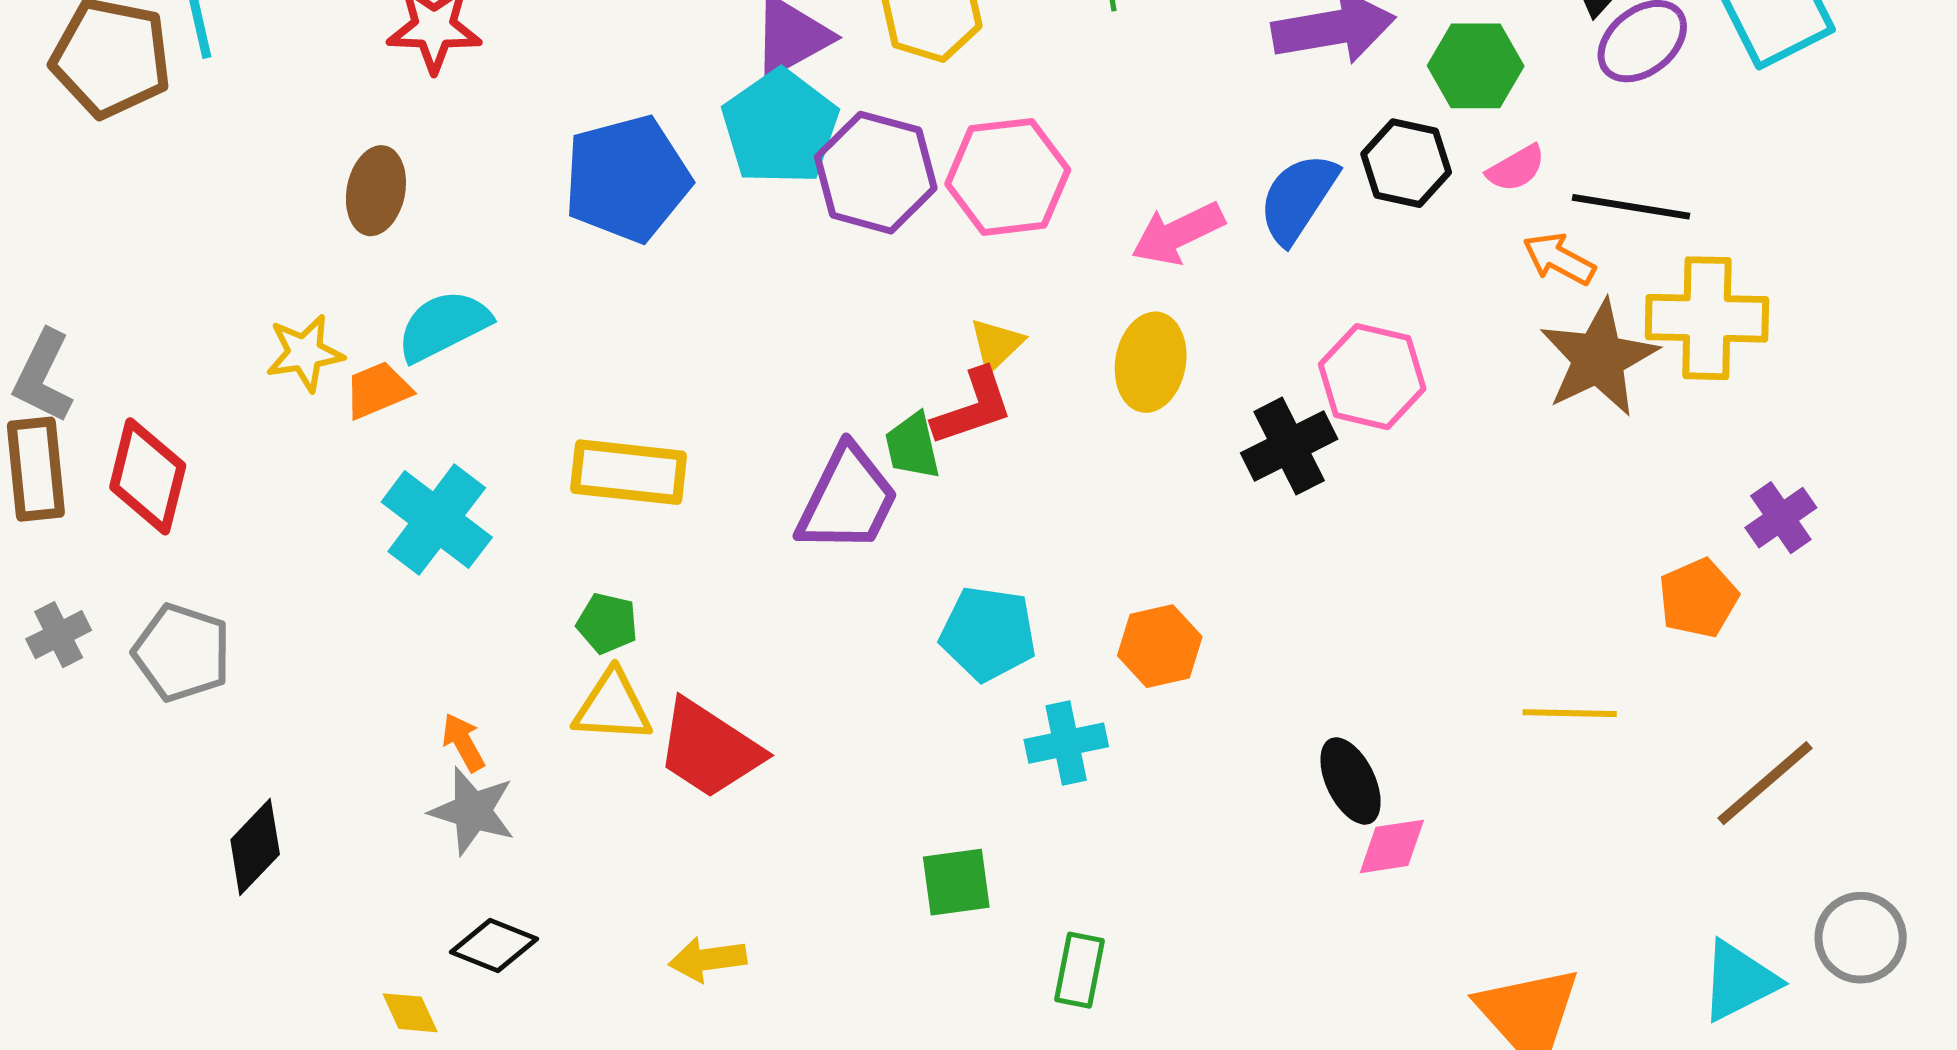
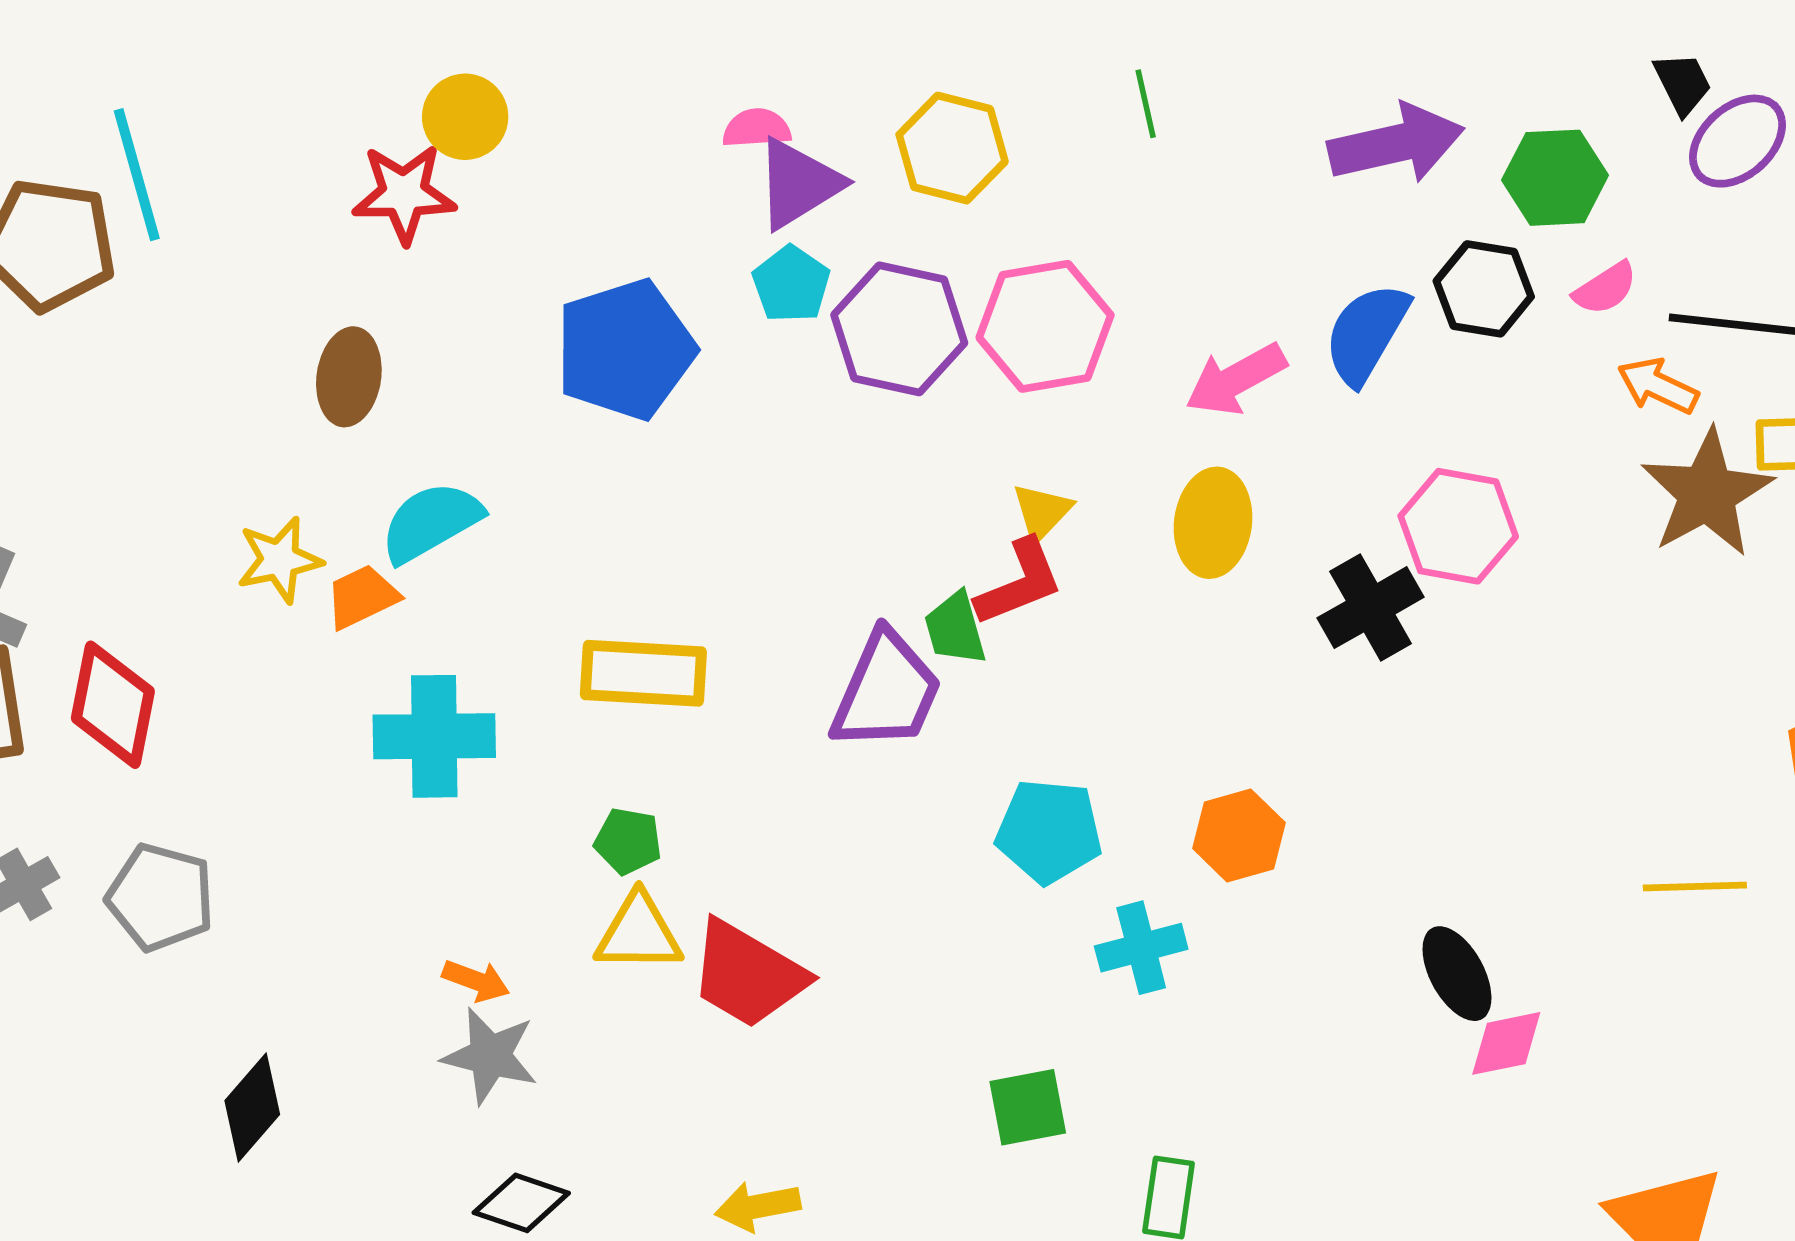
cyan pentagon: (780, 127) -> (791, 284), size x0.6
cyan cross: (437, 520) -> (434, 736), turned -35
orange arrow: (463, 742) -> (476, 981), turned 142

